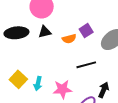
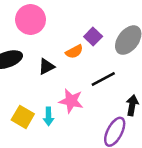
black triangle: (45, 32) -> (46, 67), moved
pink star: (62, 89) -> (71, 101), moved, turned 30

